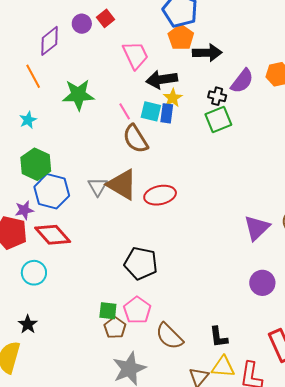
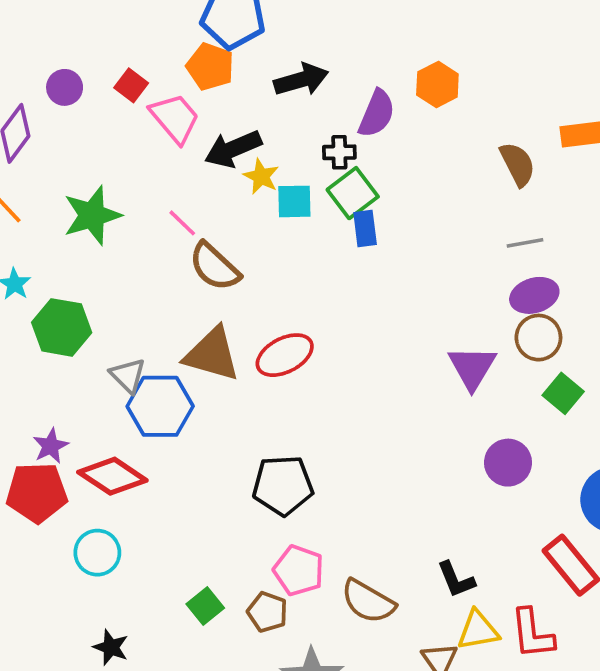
red square: (106, 18) -> (131, 85), moved
orange pentagon: (181, 37) -> (210, 67), moved
cyan square: (151, 111) -> (294, 201), moved
blue rectangle: (167, 113) -> (365, 228), moved
green hexagon: (36, 164) -> (62, 327), moved
gray triangle: (98, 187) -> (128, 376), moved
blue hexagon: (52, 191) -> (160, 406), moved
green square: (108, 311) -> (205, 606), moved, turned -30

